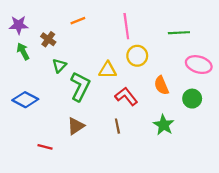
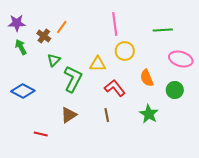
orange line: (78, 21) -> (62, 27), moved, turned -32

